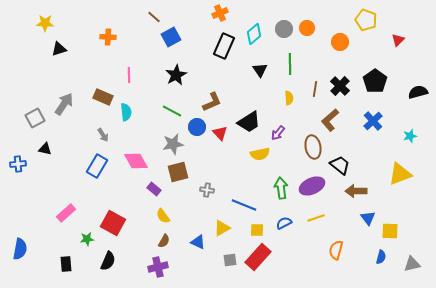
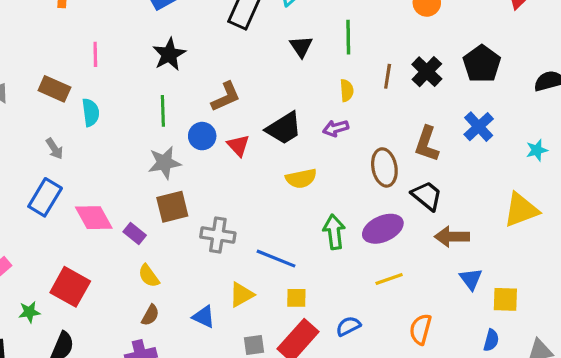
green line: (172, 111) -> (163, 111), turned 60
brown L-shape: (330, 120) -> (427, 144), moved, turned -30
purple arrow: (278, 133) -> (336, 128), moved, turned 35
pink diamond: (136, 161) -> (94, 218), moved
gray cross: (207, 190) -> (218, 235), size x1.5
blue semicircle: (284, 223) -> (348, 326), moved

